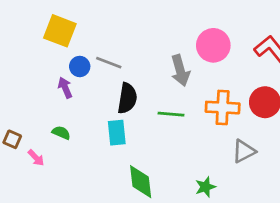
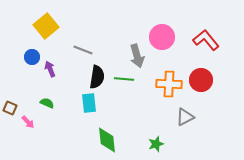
yellow square: (60, 31) -> (46, 26), turned 30
blue circle: (80, 67) -> (32, 57), moved
green line: (171, 114) -> (124, 79), moved

